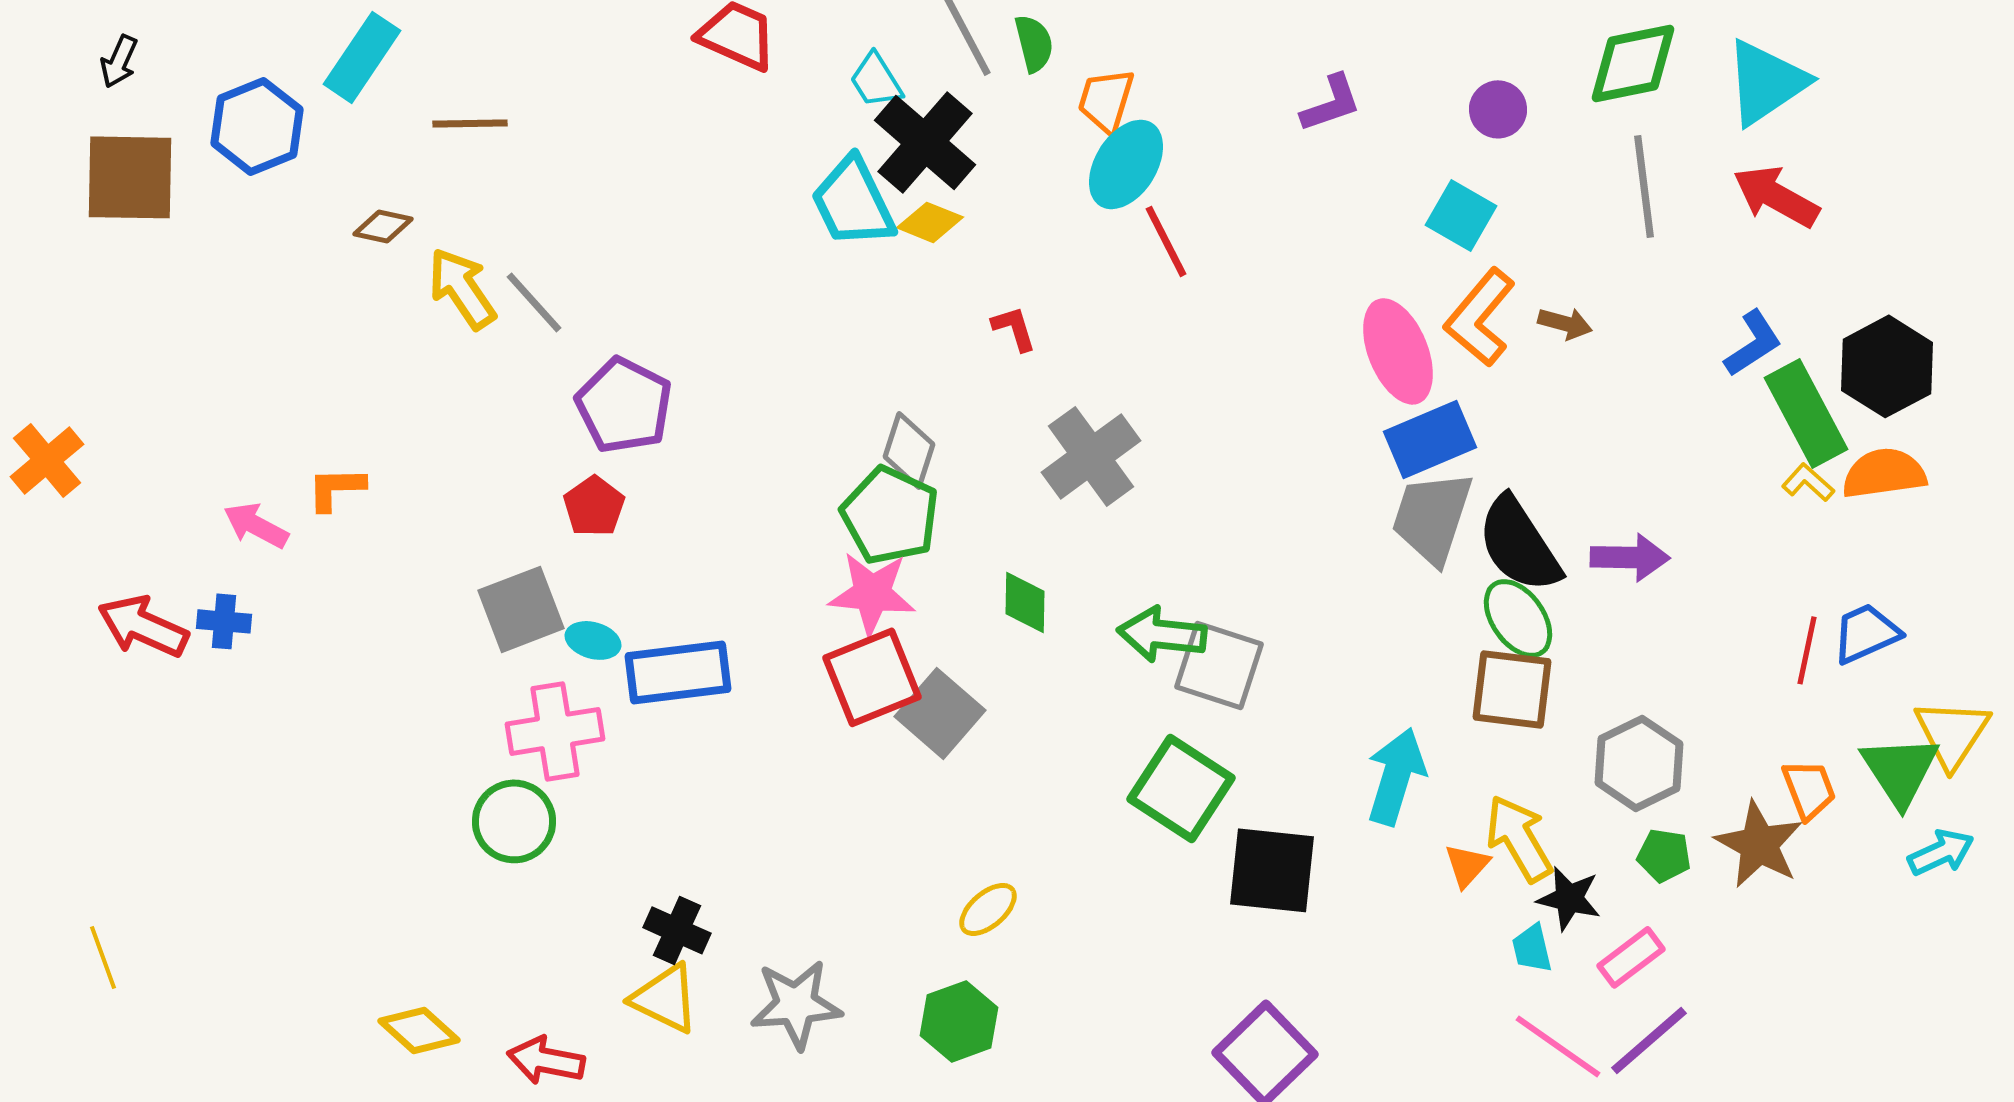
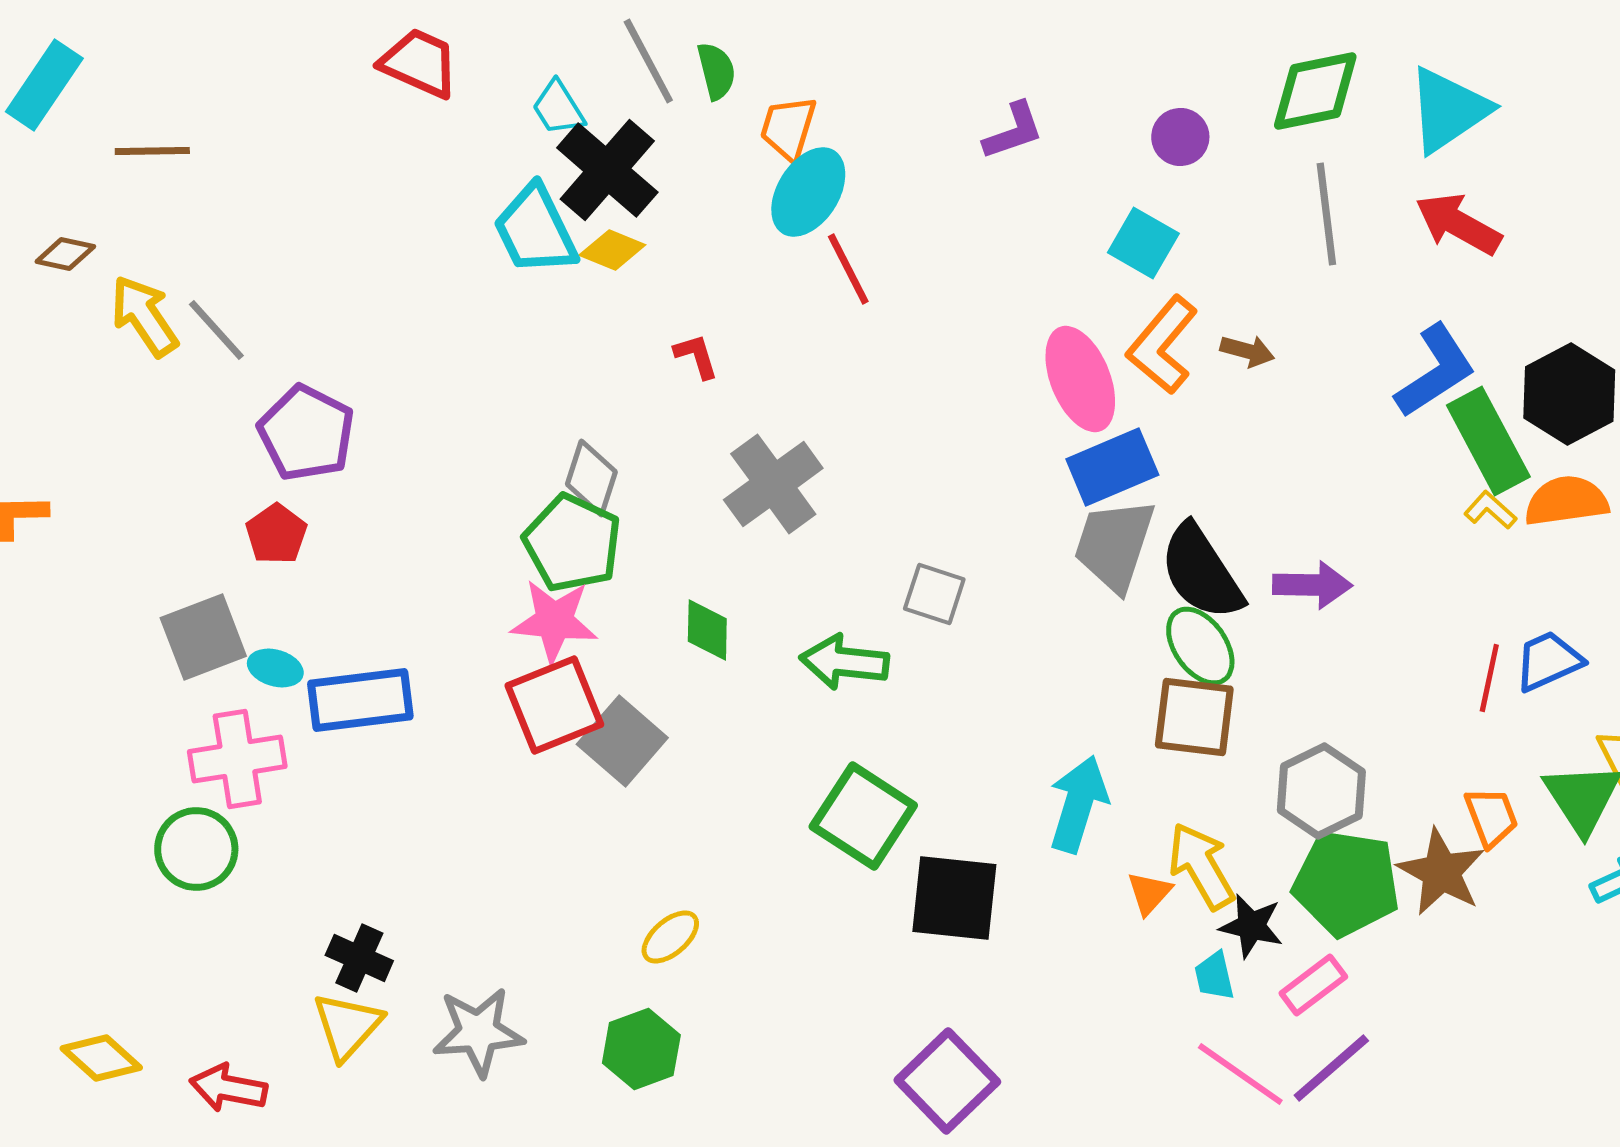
blue L-shape: (1753, 343) -> (1435, 371), size x1.4
gray square: (1219, 665) -> (934, 594), moved, size x0.7
green pentagon: (1664, 855) -> (1346, 883), size x2.0
yellow triangle: (665, 998) -> (347, 1026), turned 46

